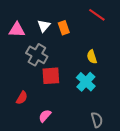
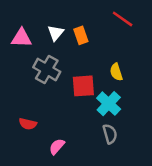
red square: (51, 76) -> (83, 86), moved
red semicircle: (22, 98) -> (28, 124), turned 72
gray semicircle: (97, 120) -> (110, 134), moved

